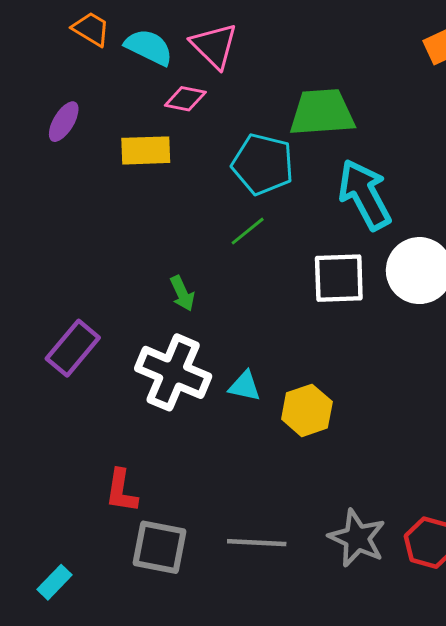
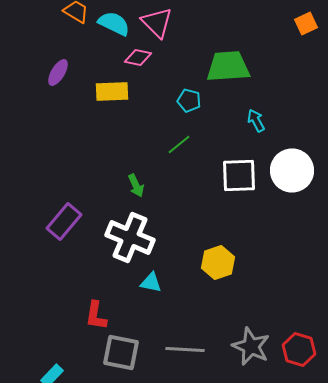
cyan pentagon: (263, 164) -> (189, 100), size x0.6
cyan arrow: (365, 195) -> (256, 120), size x0.5
cyan triangle: (245, 386) -> (151, 282), moved

